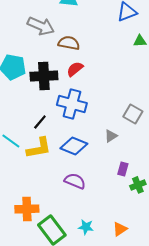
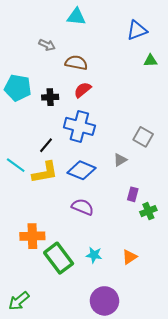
gray arrow: (41, 26) -> (47, 45), size x0.6
black cross: (44, 76) -> (50, 97), size x0.6

